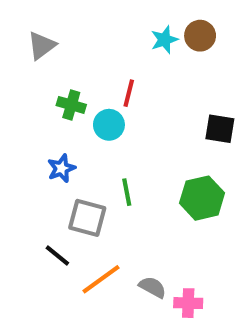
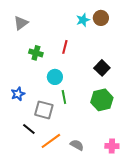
cyan circle: (109, 125) -> (55, 77), moved
black square: (220, 129) -> (102, 68), moved, turned 35
blue star: (61, 168) -> (18, 94), moved
pink cross: (188, 303) -> (112, 146), moved

